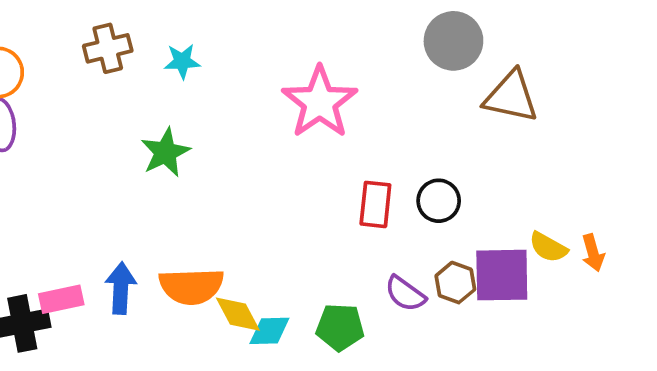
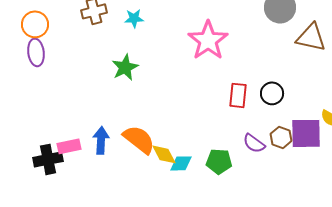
orange semicircle: (191, 286) -> (139, 139), turned -140

